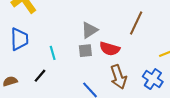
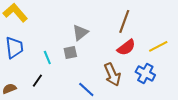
red semicircle: (110, 49) -> (126, 47), moved, turned -48
gray square: (85, 51) -> (70, 53), moved

